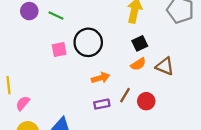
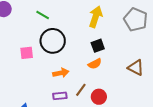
green line: (56, 16) -> (43, 15), moved
pink square: (59, 50) -> (27, 53), moved
brown triangle: (165, 66) -> (136, 68), moved

